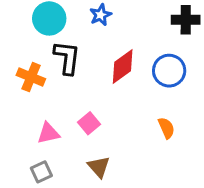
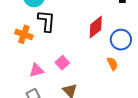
red diamond: (123, 67) -> (96, 27), moved
blue circle: (169, 71) -> (121, 40), moved

